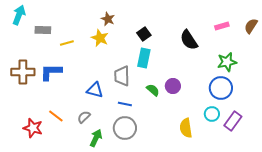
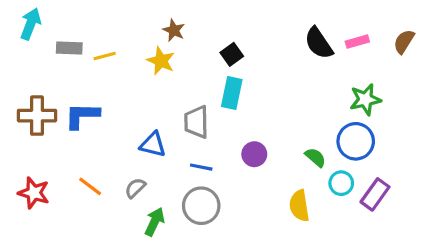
black semicircle: (189, 40) -> (319, 43), moved
yellow line: (67, 43) -> (105, 56), moved
purple circle: (173, 86) -> (254, 154), moved
green semicircle: (153, 90) -> (315, 157), moved
red star: (33, 128) -> (34, 193), moved

